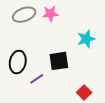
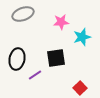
pink star: (50, 14) -> (61, 22), moved

